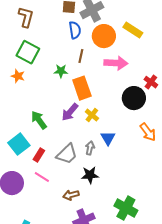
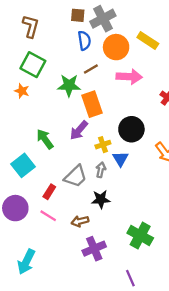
brown line: (81, 56) -> (91, 69), turned 48
green star: (61, 71) -> (69, 85), size x1.5
black circle: (134, 98) -> (131, 129), moved
yellow cross: (92, 115) -> (103, 145), moved, turned 32
red rectangle: (39, 155) -> (49, 192), moved
pink line: (42, 177) -> (48, 216), moved

